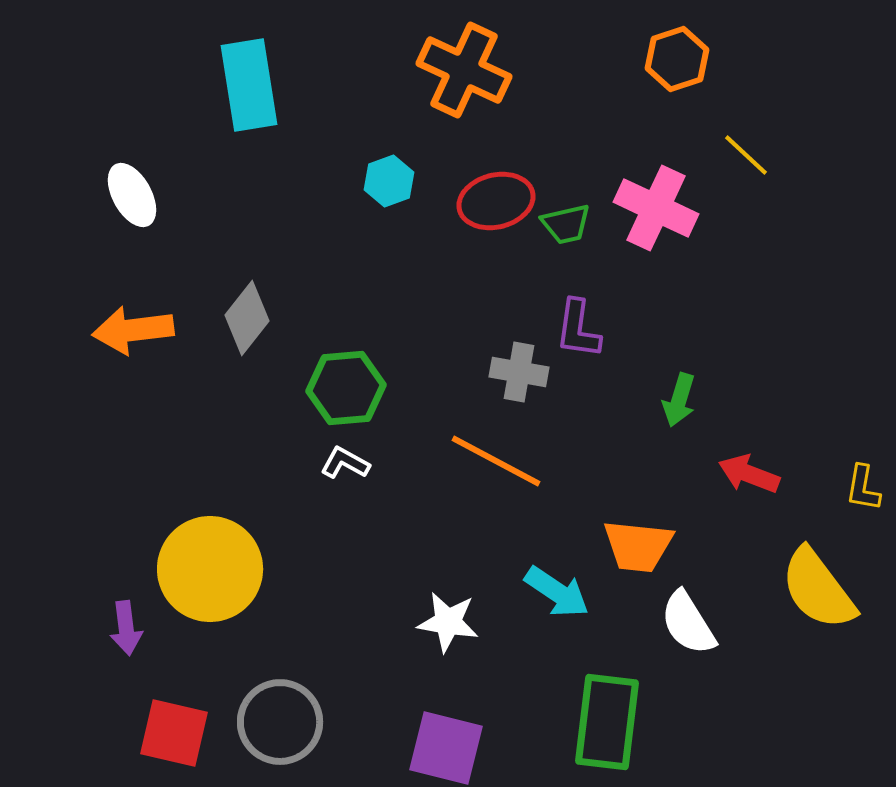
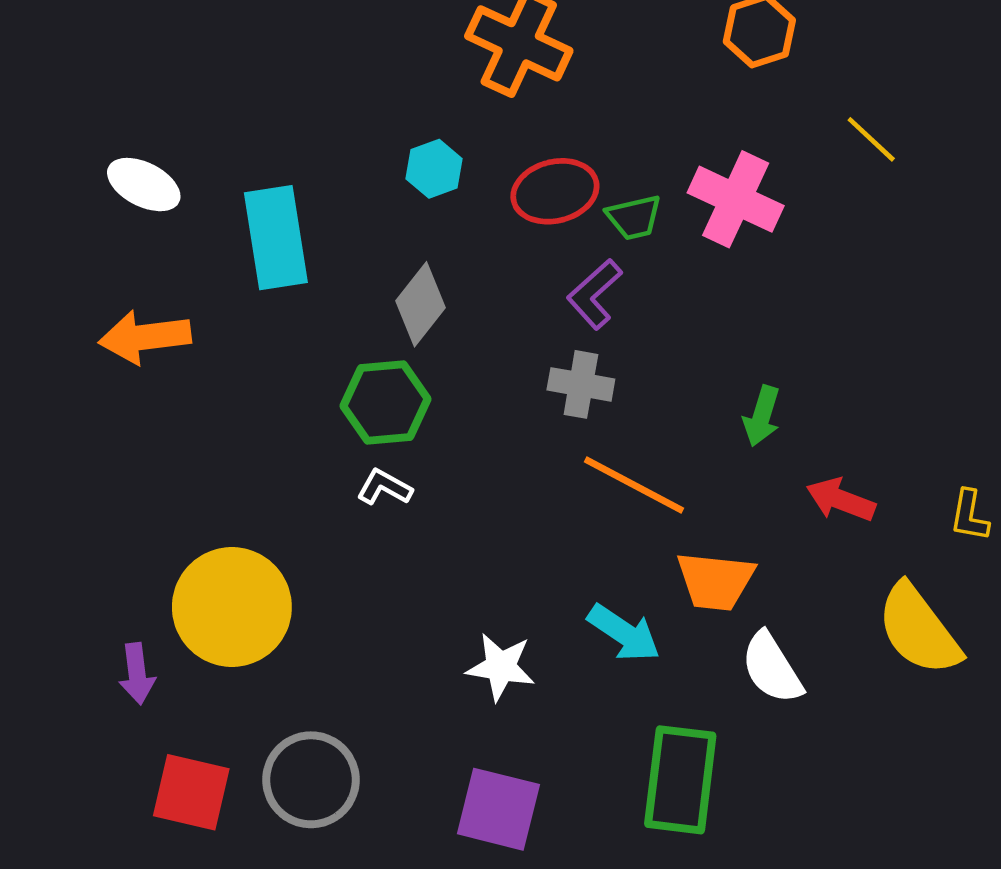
cyan rectangle: (249, 85) -> (276, 238), moved
yellow line: (746, 155) -> (871, 139), moved
white ellipse: (132, 195) -> (144, 185), turned -34
gray diamond: (247, 318) -> (421, 304), moved
purple L-shape: (578, 329) -> (594, 294), moved, turned 40
orange line: (496, 461) -> (634, 485), moved

